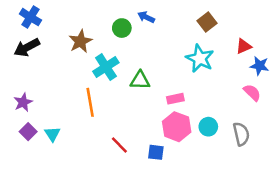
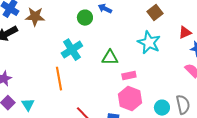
brown star: (80, 41) -> (35, 17), moved, turned 30
green triangle: (140, 80) -> (110, 58), moved
cyan circle: (208, 127) -> (162, 108), moved

